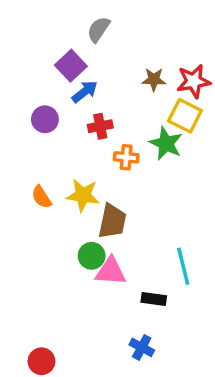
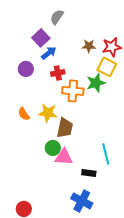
green star: (166, 143) -> (96, 83), turned 30
orange cross: (126, 157) -> (73, 91), size x1.5
blue cross: (142, 347) -> (82, 201), size x1.5

